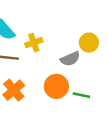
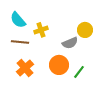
green line: (81, 95) -> (79, 72), turned -64

